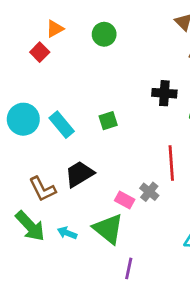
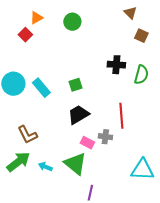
black trapezoid: (79, 174) -> (78, 115), moved
gray cross: (149, 192) -> (105, 137), turned -32
green arrow: (30, 226) -> (18, 162), turned -85

